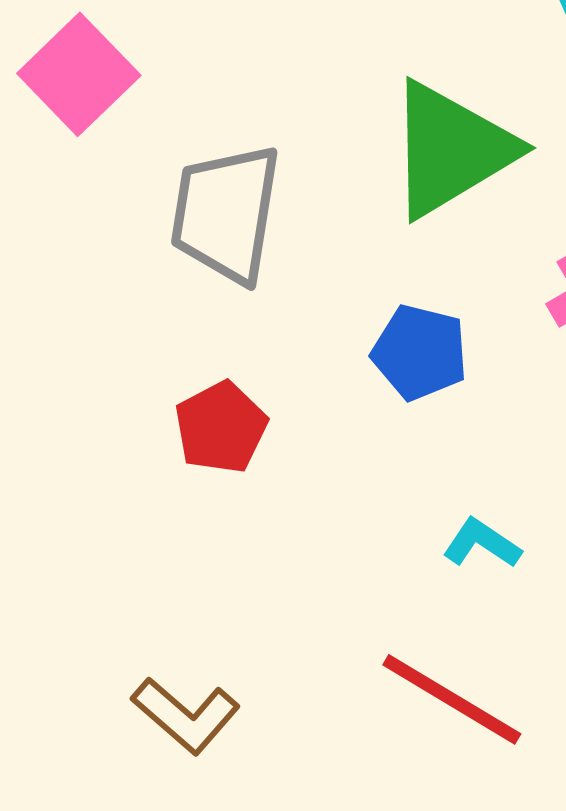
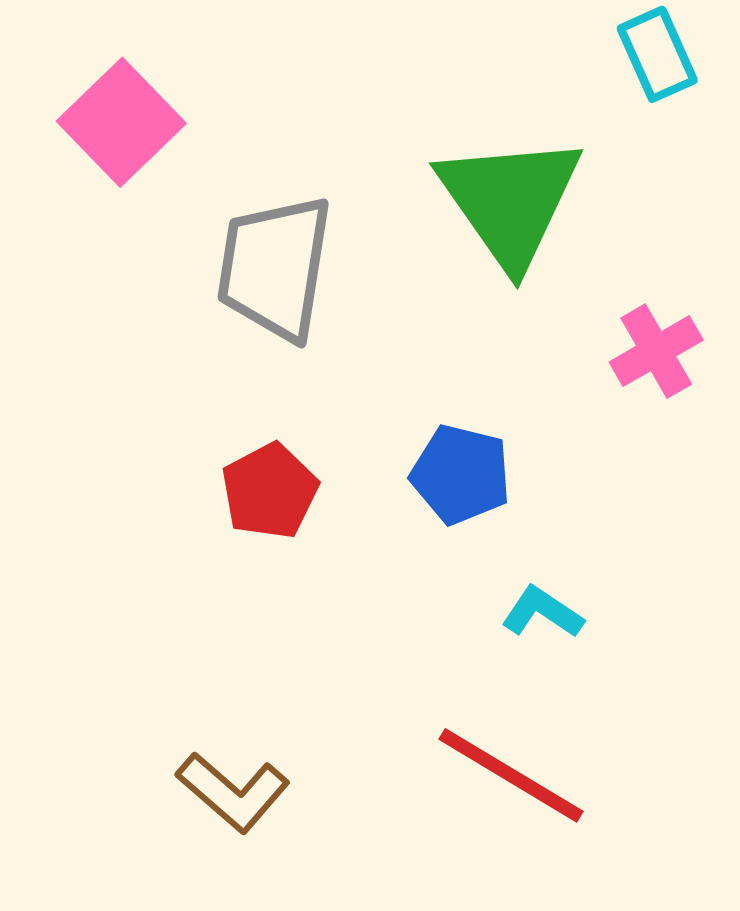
green triangle: (451, 149) -> (510, 201), turned -34
blue pentagon: (420, 352) -> (461, 474), moved

